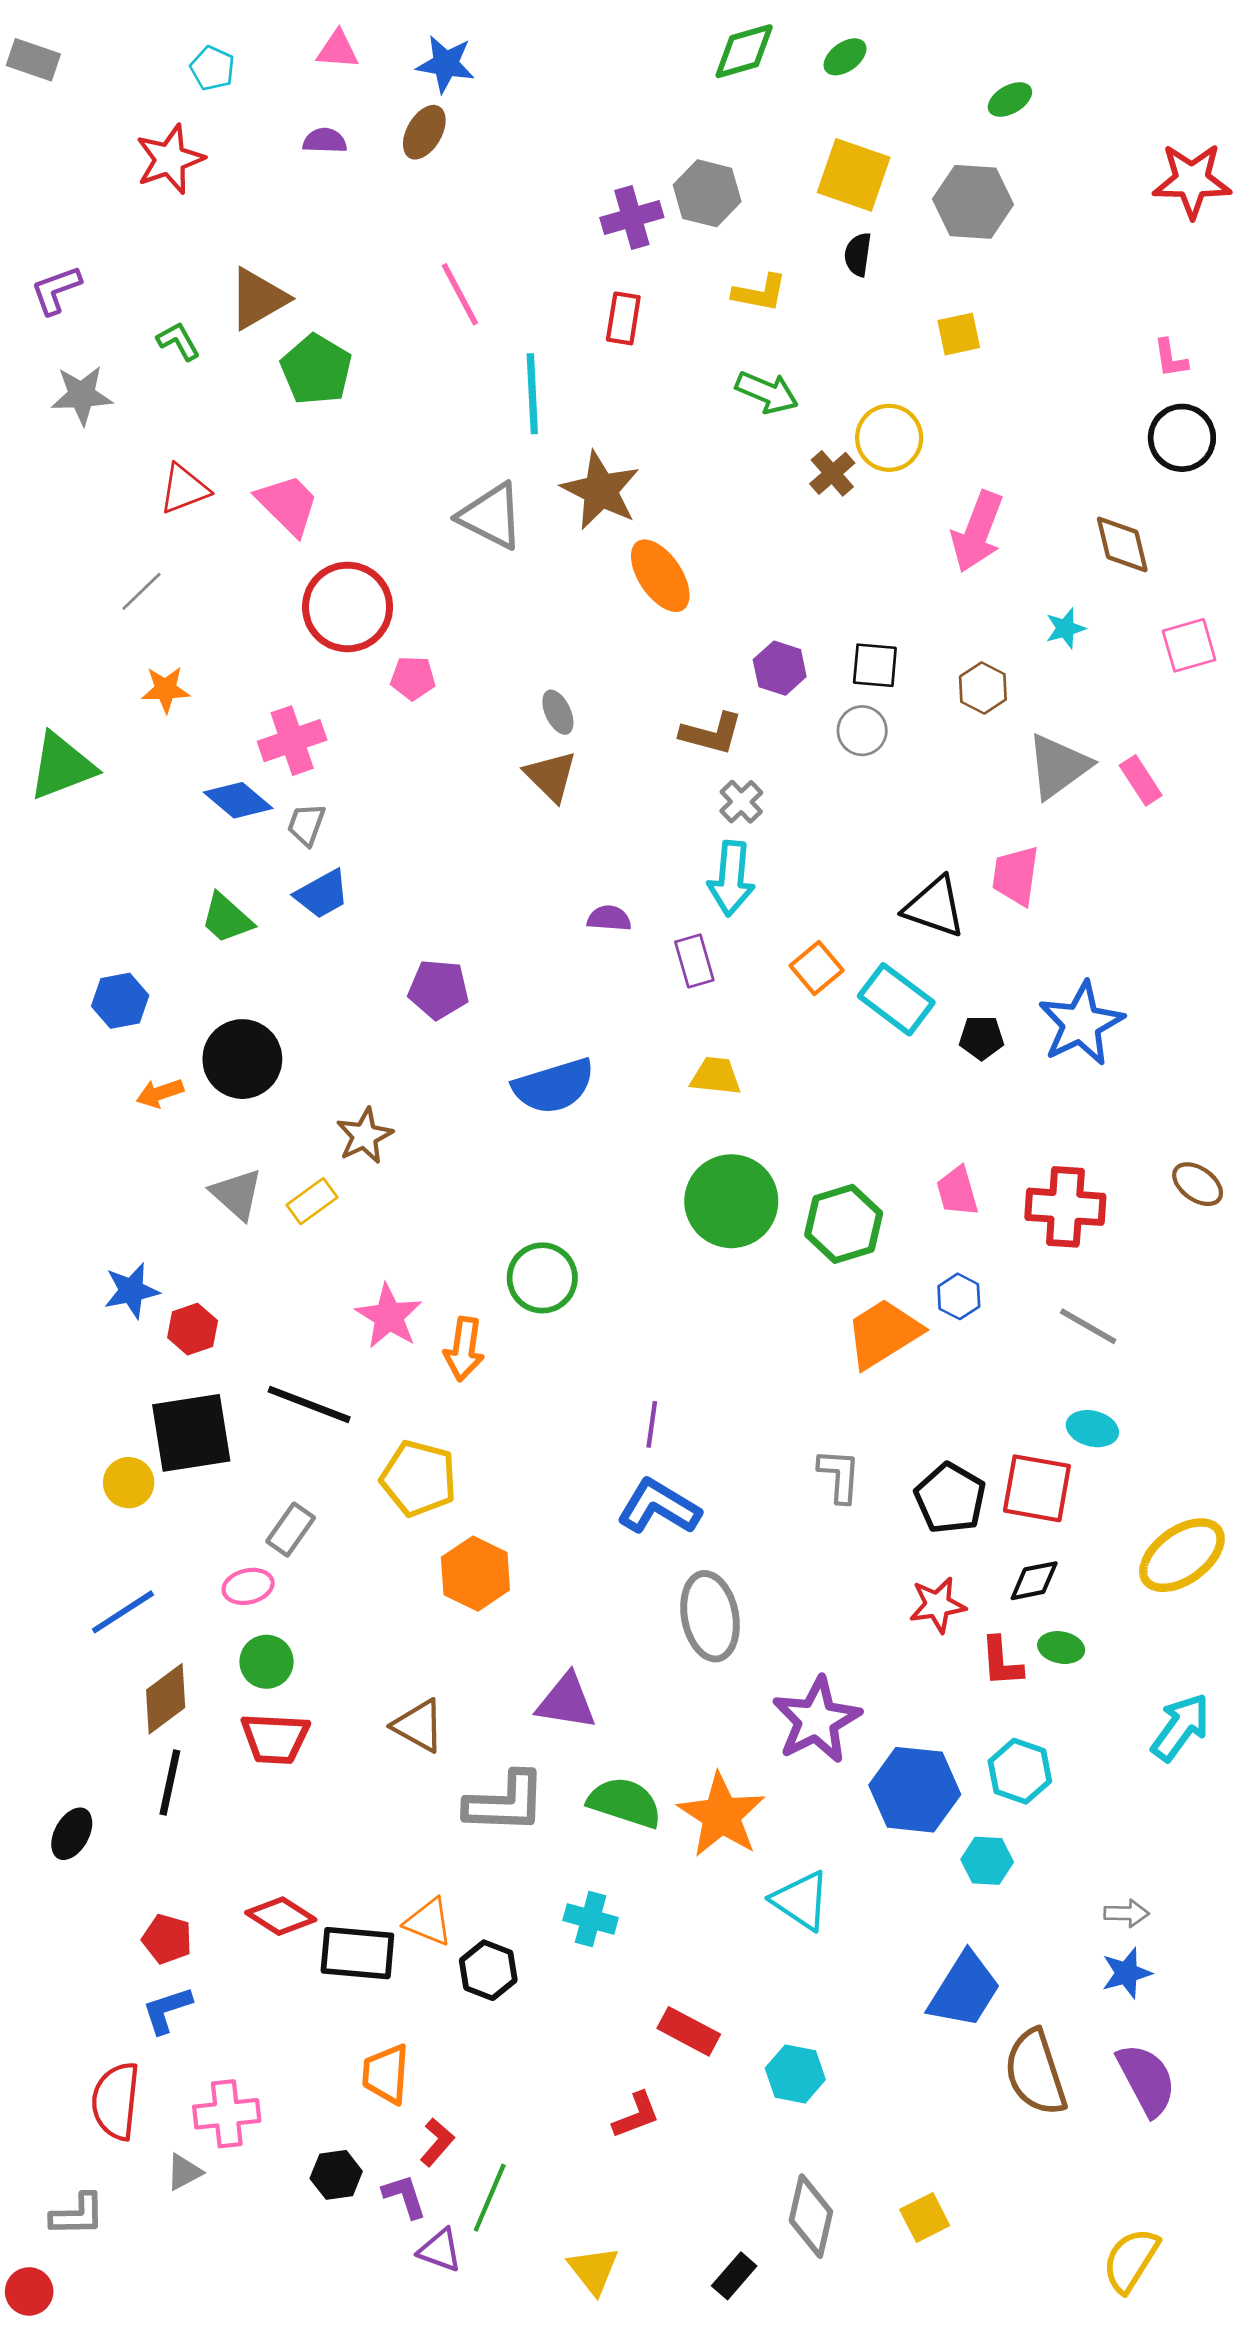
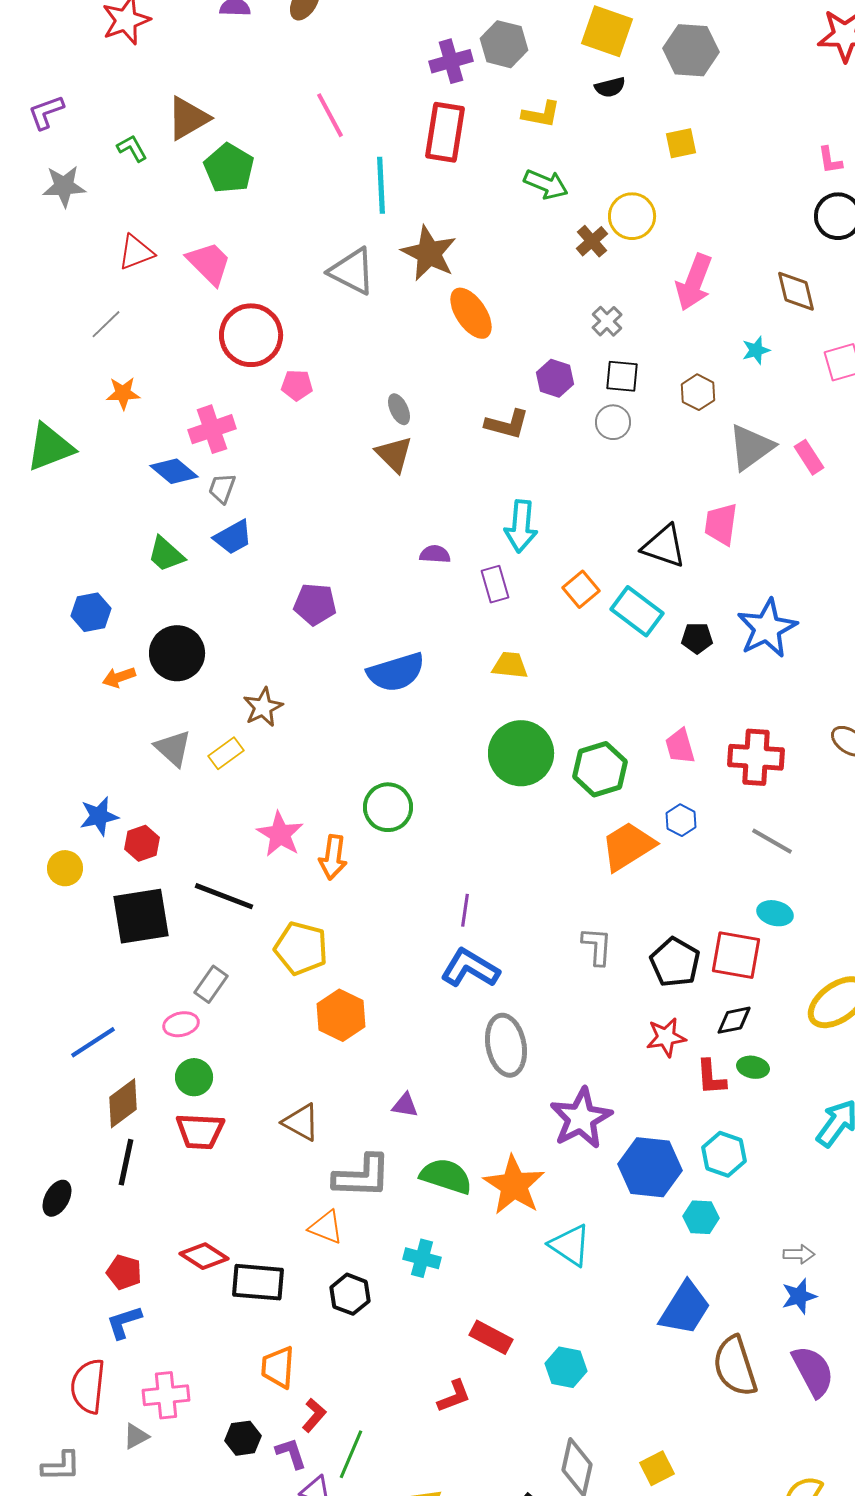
black semicircle: (858, 254) -> (610, 87), turned -112
red rectangle: (623, 318) -> (445, 132), size x1.6
gray cross: (741, 802) -> (607, 321), moved
yellow circle: (129, 1483) -> (65, 868), moved
purple triangle: (566, 1702) -> (405, 1105), size x0.6
orange triangle: (429, 1922) -> (326, 1227), moved

